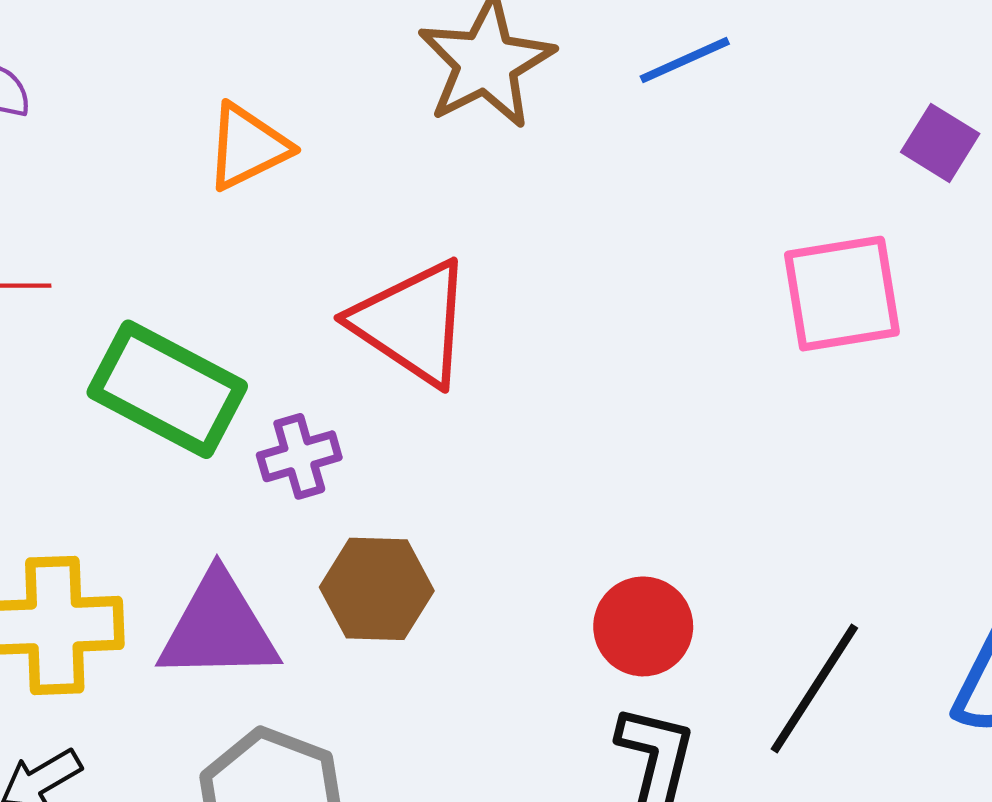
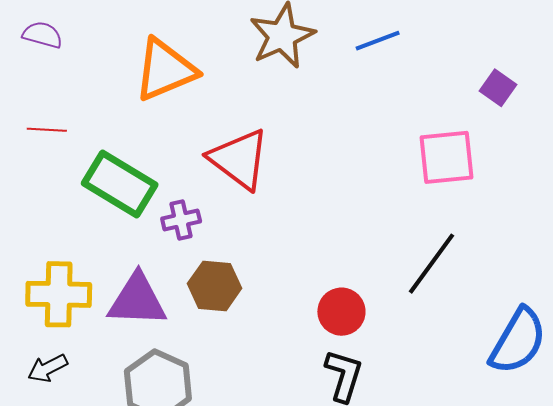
orange triangle: (248, 147) -> (165, 70), size x1.5
black line: (814, 689) -> (432, 264), moved

